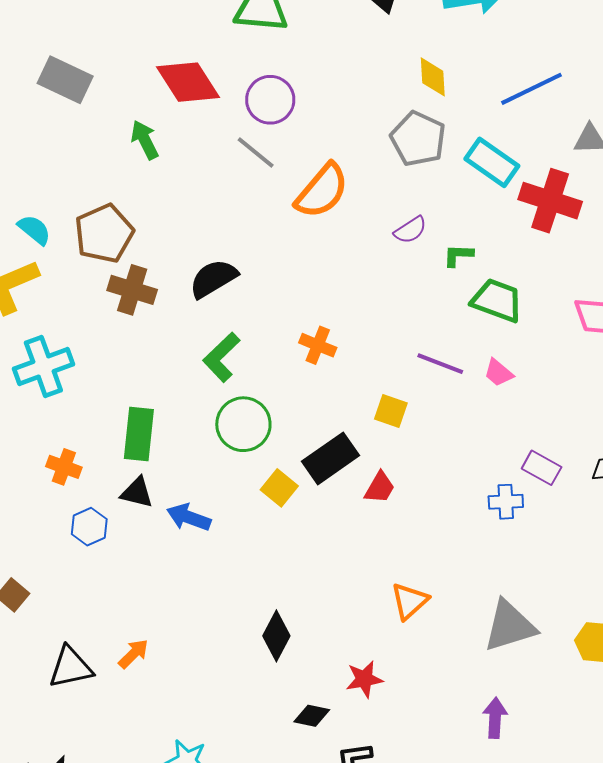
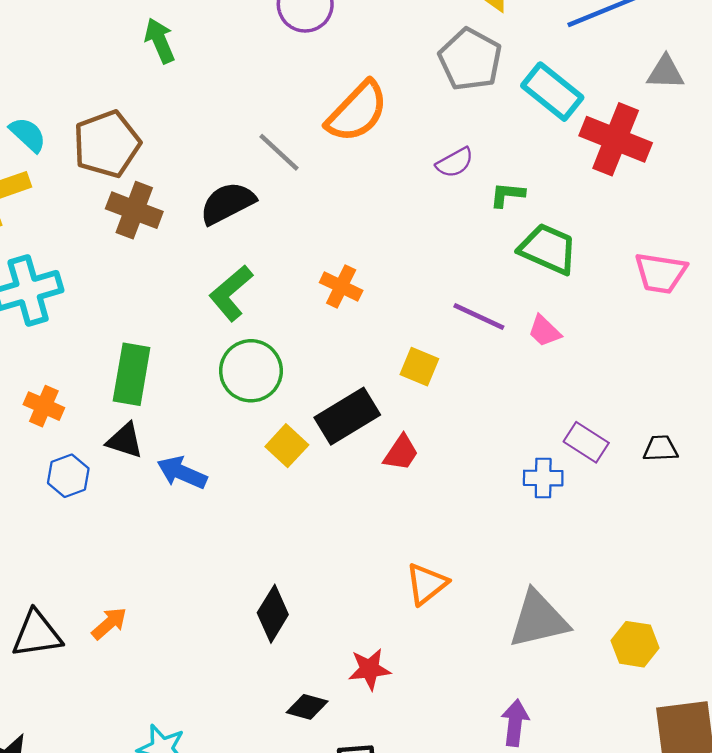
gray line: (256, 153) -> (279, 152), moved

